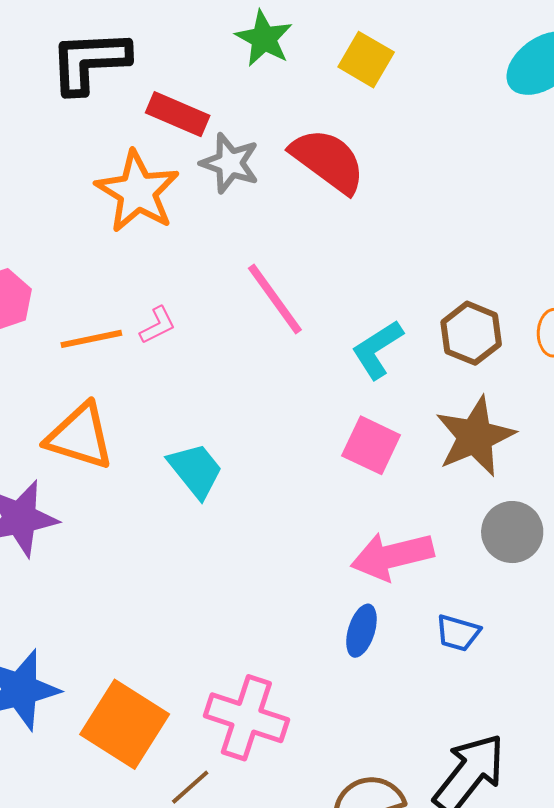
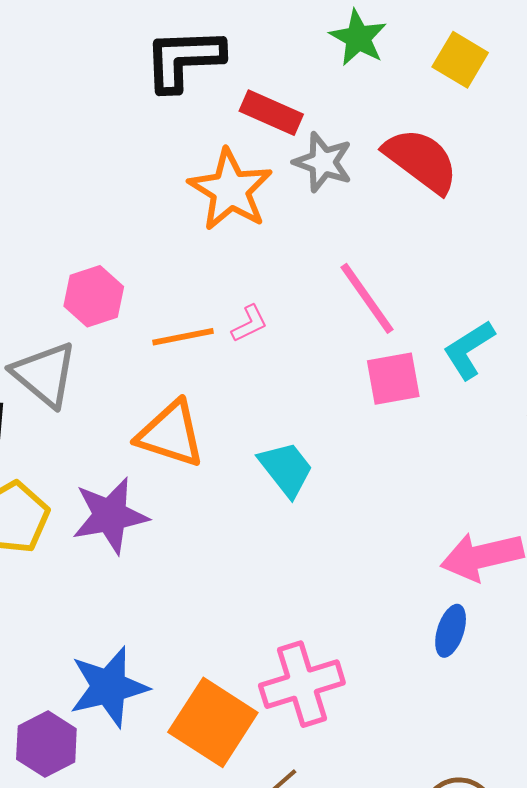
pink square: (371, 445) -> (393, 379), moved, turned -36
pink cross: (246, 718) -> (302, 684), moved, turned -36

